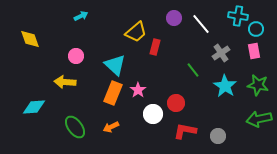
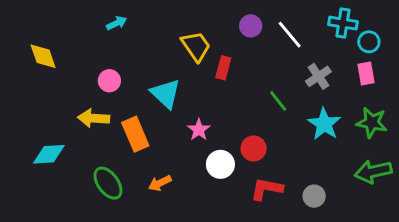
yellow trapezoid: (136, 32) -> (196, 46), turned -85
orange rectangle: (113, 93) -> (135, 134), moved, turned -45

